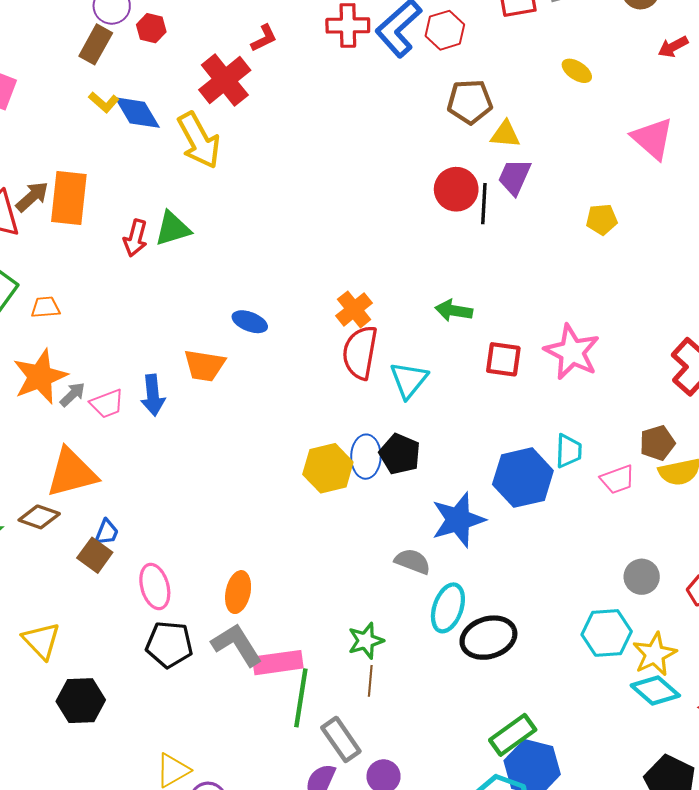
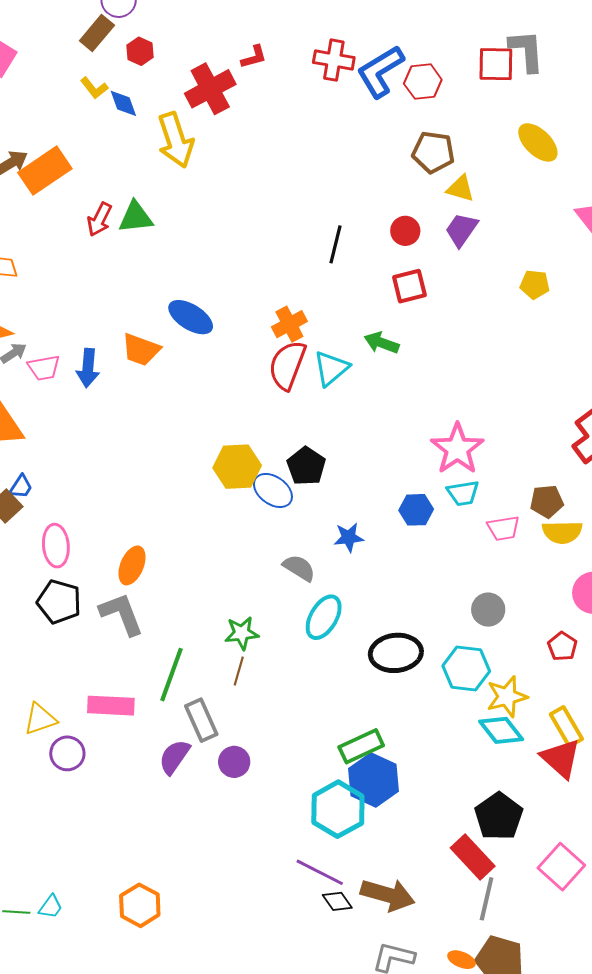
red hexagon: (151, 28) -> (140, 51), moved
yellow ellipse: (577, 71) -> (538, 142), size x1.5
blue diamond: (137, 113) -> (123, 103), size x0.7
red circle: (456, 189) -> (405, 231), size x0.7
orange rectangle: (69, 198) -> (45, 171), turned 39
black line: (484, 204) -> (335, 244), moved
blue ellipse: (250, 322) -> (191, 317), size x1.4
pink star: (572, 352) -> (457, 449), moved
red square: (503, 359) -> (409, 286), moved, turned -33
cyan triangle: (409, 380) -> (331, 368), moved
cyan trapezoid: (569, 451) -> (463, 493), turned 68
blue ellipse: (366, 457) -> (273, 490), moved, turned -66
blue hexagon: (523, 478) -> (416, 510), size x0.6
blue star: (458, 520) -> (349, 537), size x0.6
gray circle: (642, 577) -> (488, 610), moved
black ellipse: (488, 638) -> (396, 653), moved
pink rectangle: (278, 663) -> (111, 706), moved

